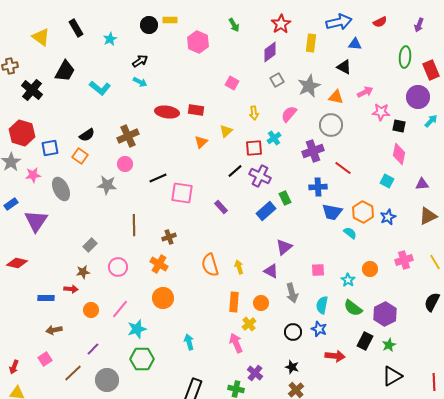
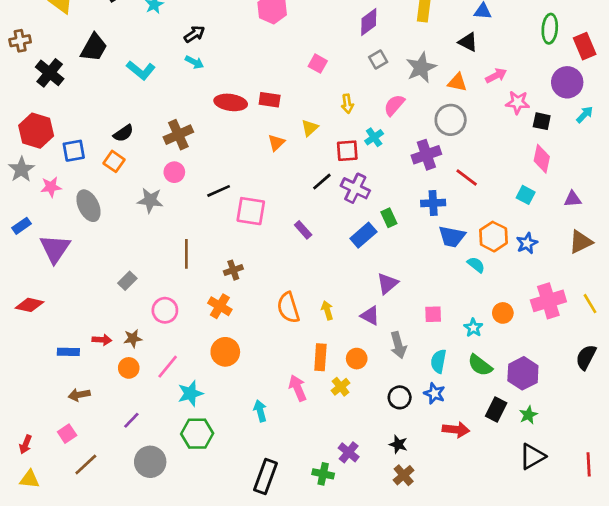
pink cross: (404, 260) -> (548, 301), size x1.4
brown star: (83, 272) -> (133, 338), moved
pink arrow: (236, 343) -> (298, 388), moved
brown line: (73, 373) -> (86, 464), moved

